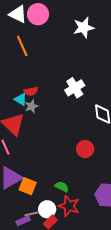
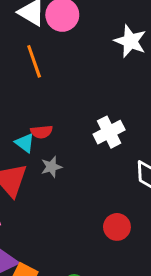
white star: (84, 28) -> (130, 41), turned 30
gray star: (31, 106) -> (51, 167), moved

